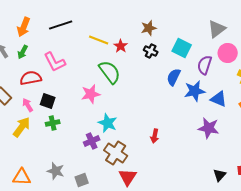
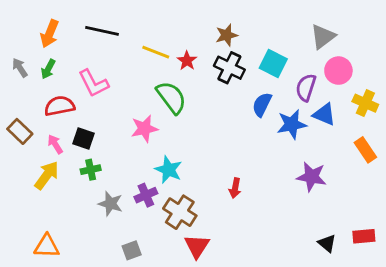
black line: (61, 25) -> (102, 31), turned 30
black cross: (151, 51) -> (229, 68), size x1.5
blue triangle: (219, 99) -> (324, 114), moved
gray star: (56, 171) -> (110, 204), moved
black triangle: (220, 175) -> (327, 243), turned -32

